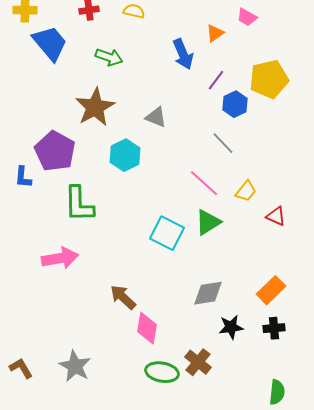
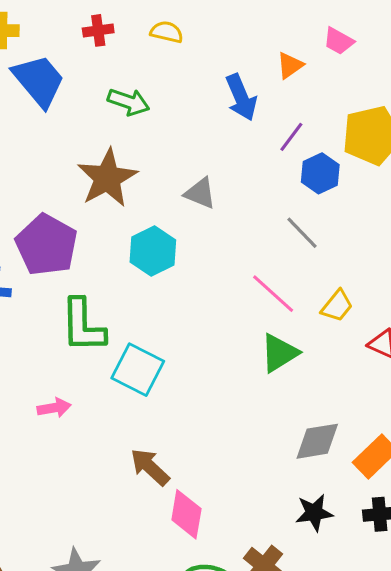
cyan square: (167, 233) -> (138, 370), moved
pink arrow: (60, 258) -> (54, 408), size x0.6
gray diamond: (208, 293) -> (317, 441), moved

